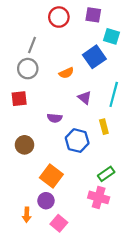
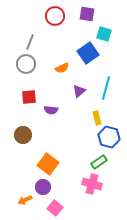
purple triangle: (85, 98) -> (79, 91), turned 40
red square: (19, 99) -> (29, 97), moved
blue hexagon: (77, 141) -> (109, 137), moved
orange arrow: (27, 215) -> (25, 200), turned 64

